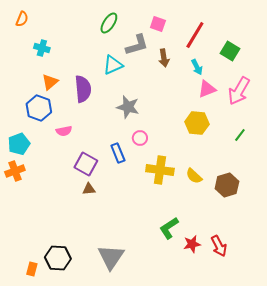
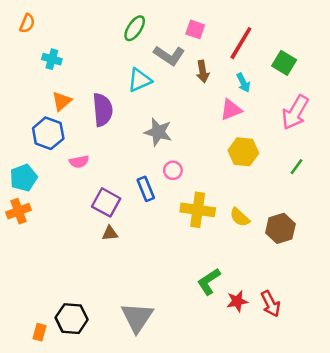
gray L-shape: (137, 45) -> (169, 55), turned 50
pink triangle: (207, 89) -> (231, 110), moved

